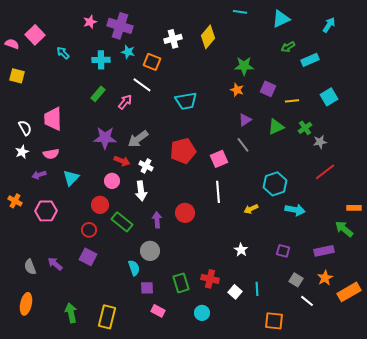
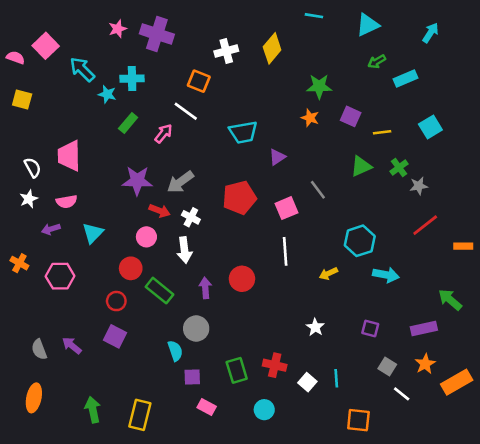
cyan star: (128, 52) -> (107, 94), moved
cyan arrow: (63, 53) -> (82, 69), size x1.5
purple triangle: (245, 120) -> (277, 157), moved
orange rectangle: (354, 208) -> (463, 246), moved

